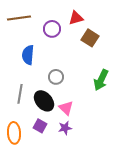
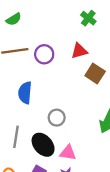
purple circle: (52, 29) -> (44, 54), moved
pink triangle: (66, 108) -> (68, 153), turned -35

